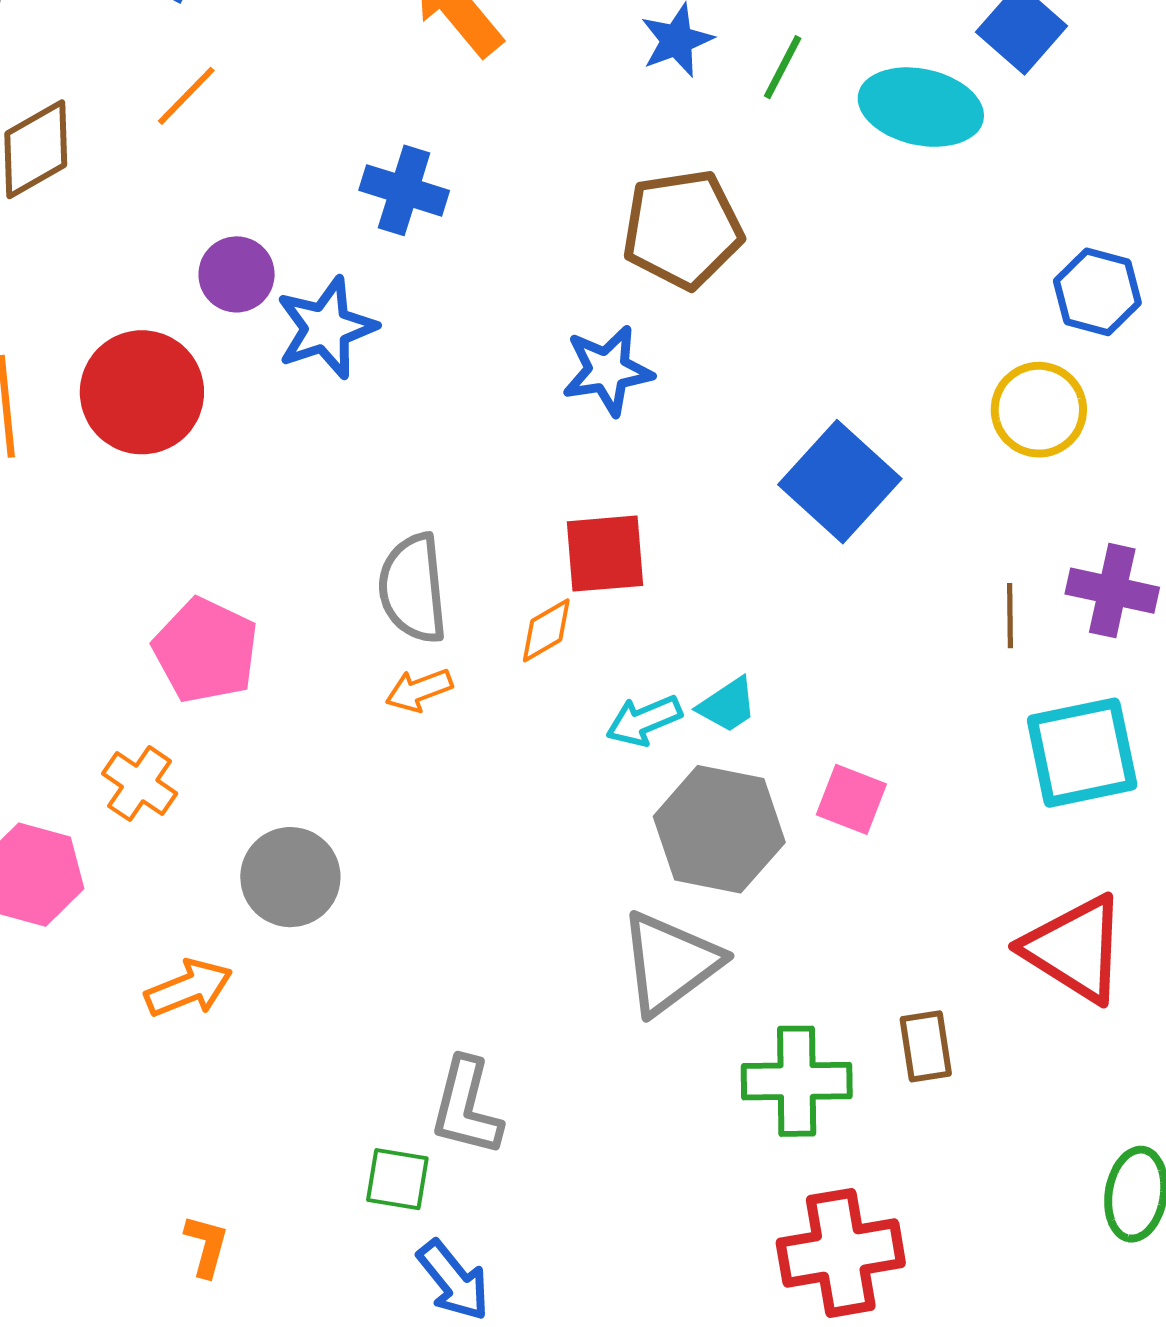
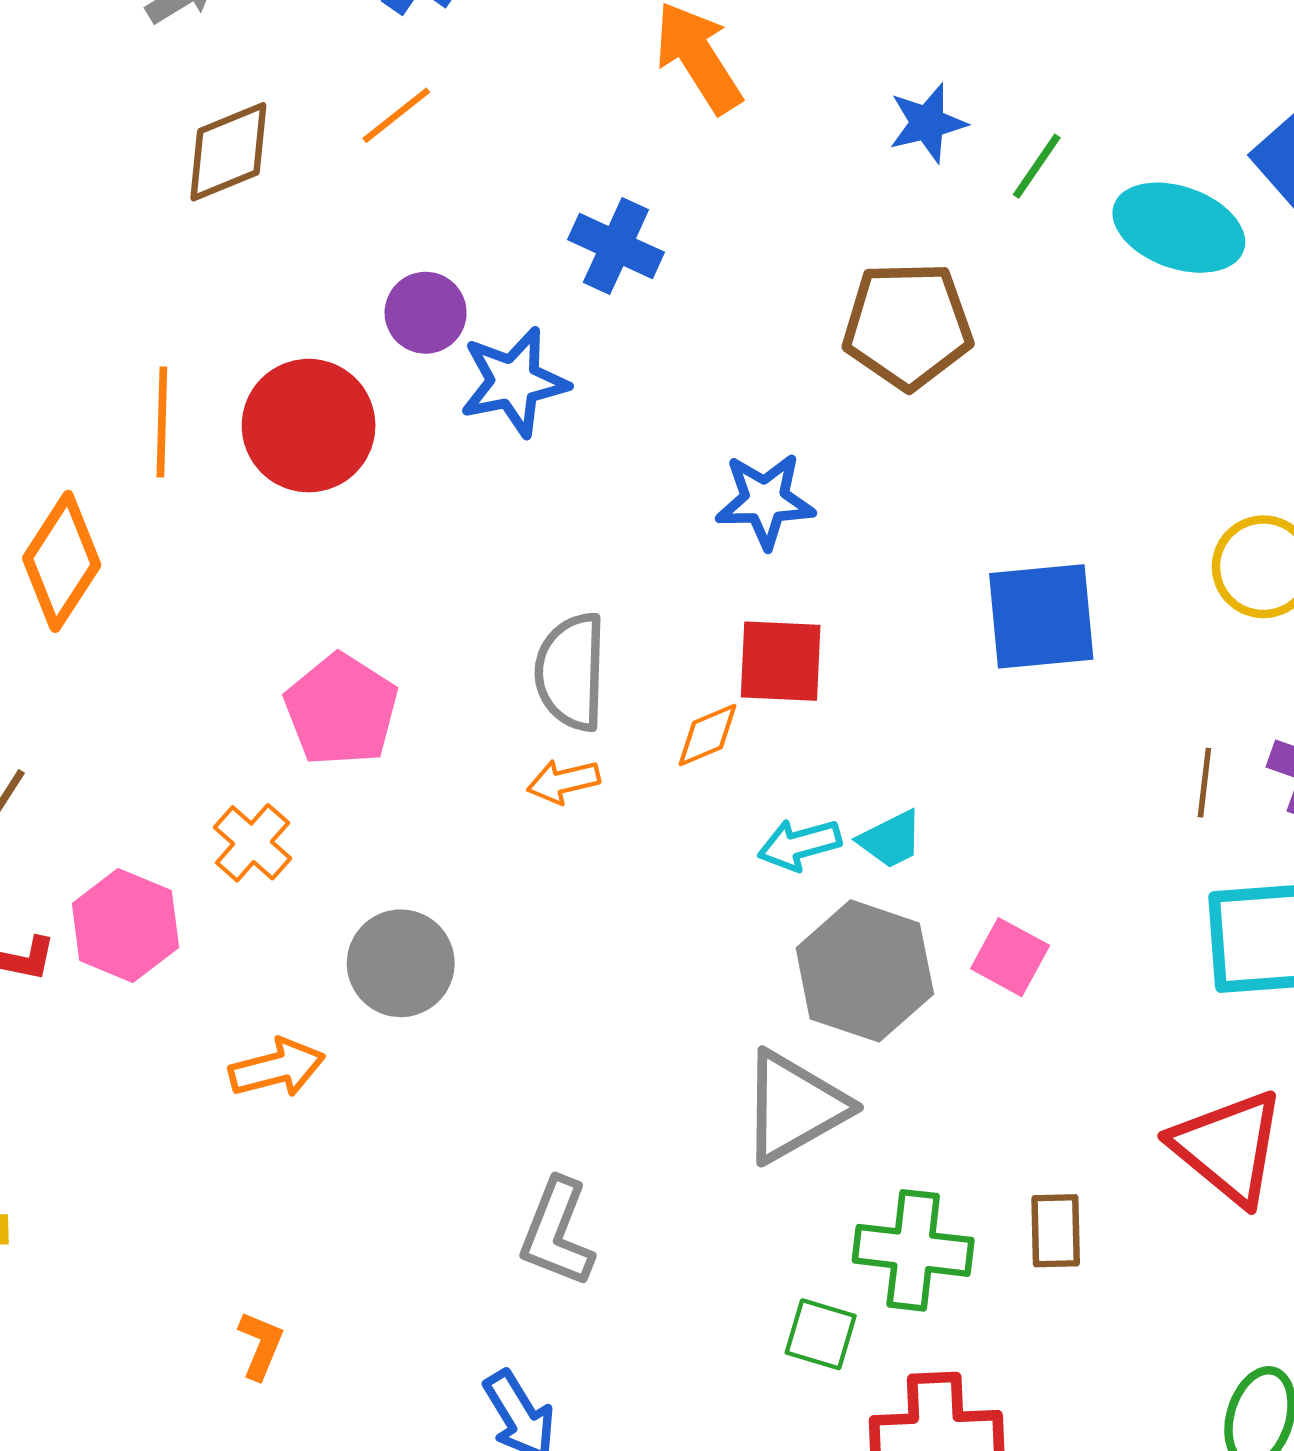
blue star: (608, 370) -> (765, 501), moved
blue square: (840, 482) -> (1041, 616), turned 35
green square: (397, 1179) -> (821, 1334), moved

